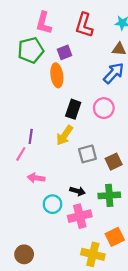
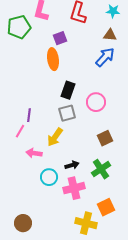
green pentagon: (31, 50) -> (19, 27), moved
pink circle: (104, 108) -> (96, 102), moved
yellow arrow: (64, 135) -> (55, 137), moved
gray square: (87, 154) -> (67, 113), moved
black arrow: (78, 191) -> (72, 165), turned -32
green cross: (109, 195) -> (101, 169), turned -30

